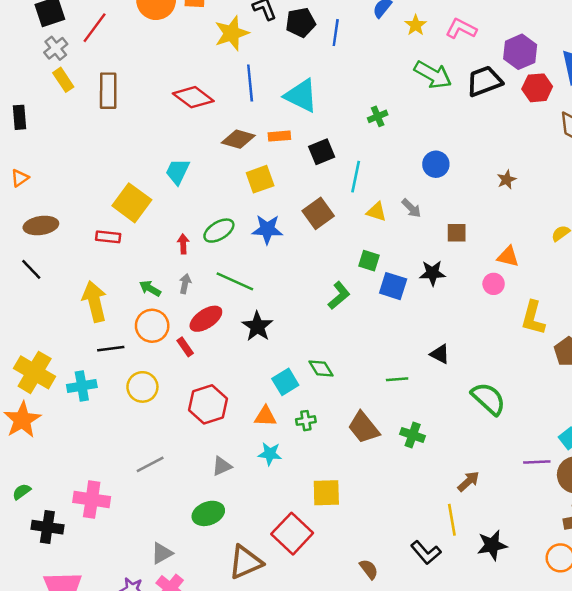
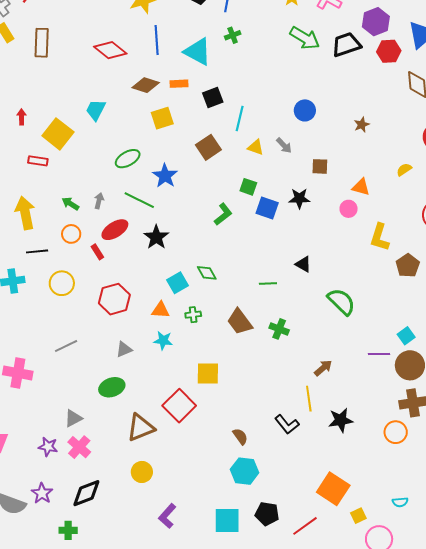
green cross: (378, 116) -> (233, 35), moved
blue star: (267, 229) -> (165, 176), moved, turned 30
red arrow: (183, 244) -> (22, 117), moved
orange circle: (152, 326) -> (71, 234), size x0.7

